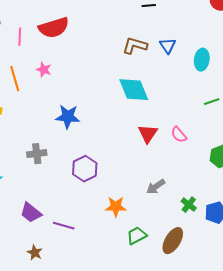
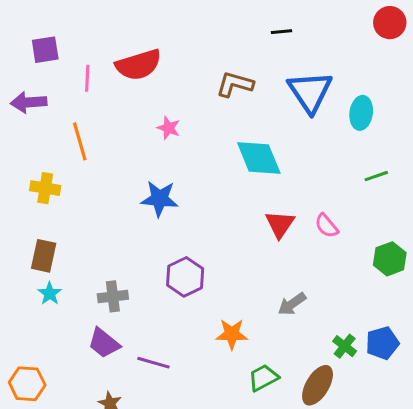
brown L-shape: (135, 46) -> (235, 84), moved
blue triangle: (168, 46) -> (310, 92), size x1.8
pink star: (44, 70) -> (169, 128), moved
gray cross: (37, 154) -> (113, 296), moved
green cross: (189, 205) -> (345, 346), moved

